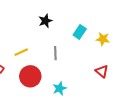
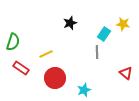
yellow star: (103, 39) -> (123, 24), moved
gray line: (55, 53) -> (97, 52), moved

